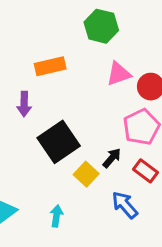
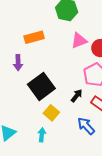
yellow square: (86, 174) -> (51, 113), moved

